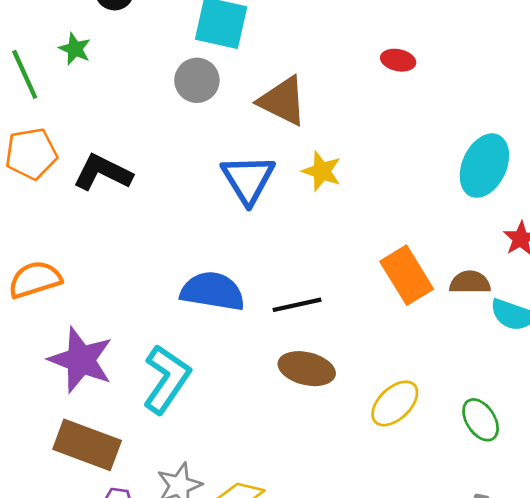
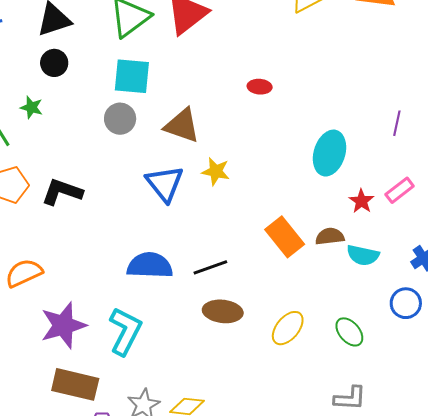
purple star: (81, 360) -> (63, 325), turned -30

